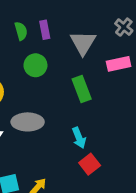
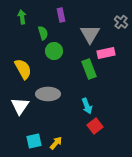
purple rectangle: (45, 30) -> (61, 15), moved
green semicircle: (21, 31) -> (43, 33), moved
pink rectangle: (119, 64) -> (106, 53), moved

